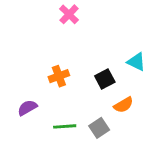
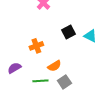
black square: (105, 79) -> (68, 32), moved
orange semicircle: (124, 105) -> (54, 66), moved

